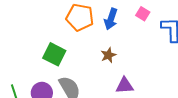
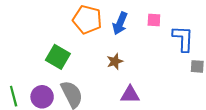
pink square: (143, 14) -> (154, 20), turned -32

